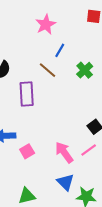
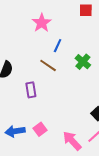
purple rectangle: (27, 94) -> (31, 90), size x0.7
pink square: (27, 151) -> (40, 129), moved

